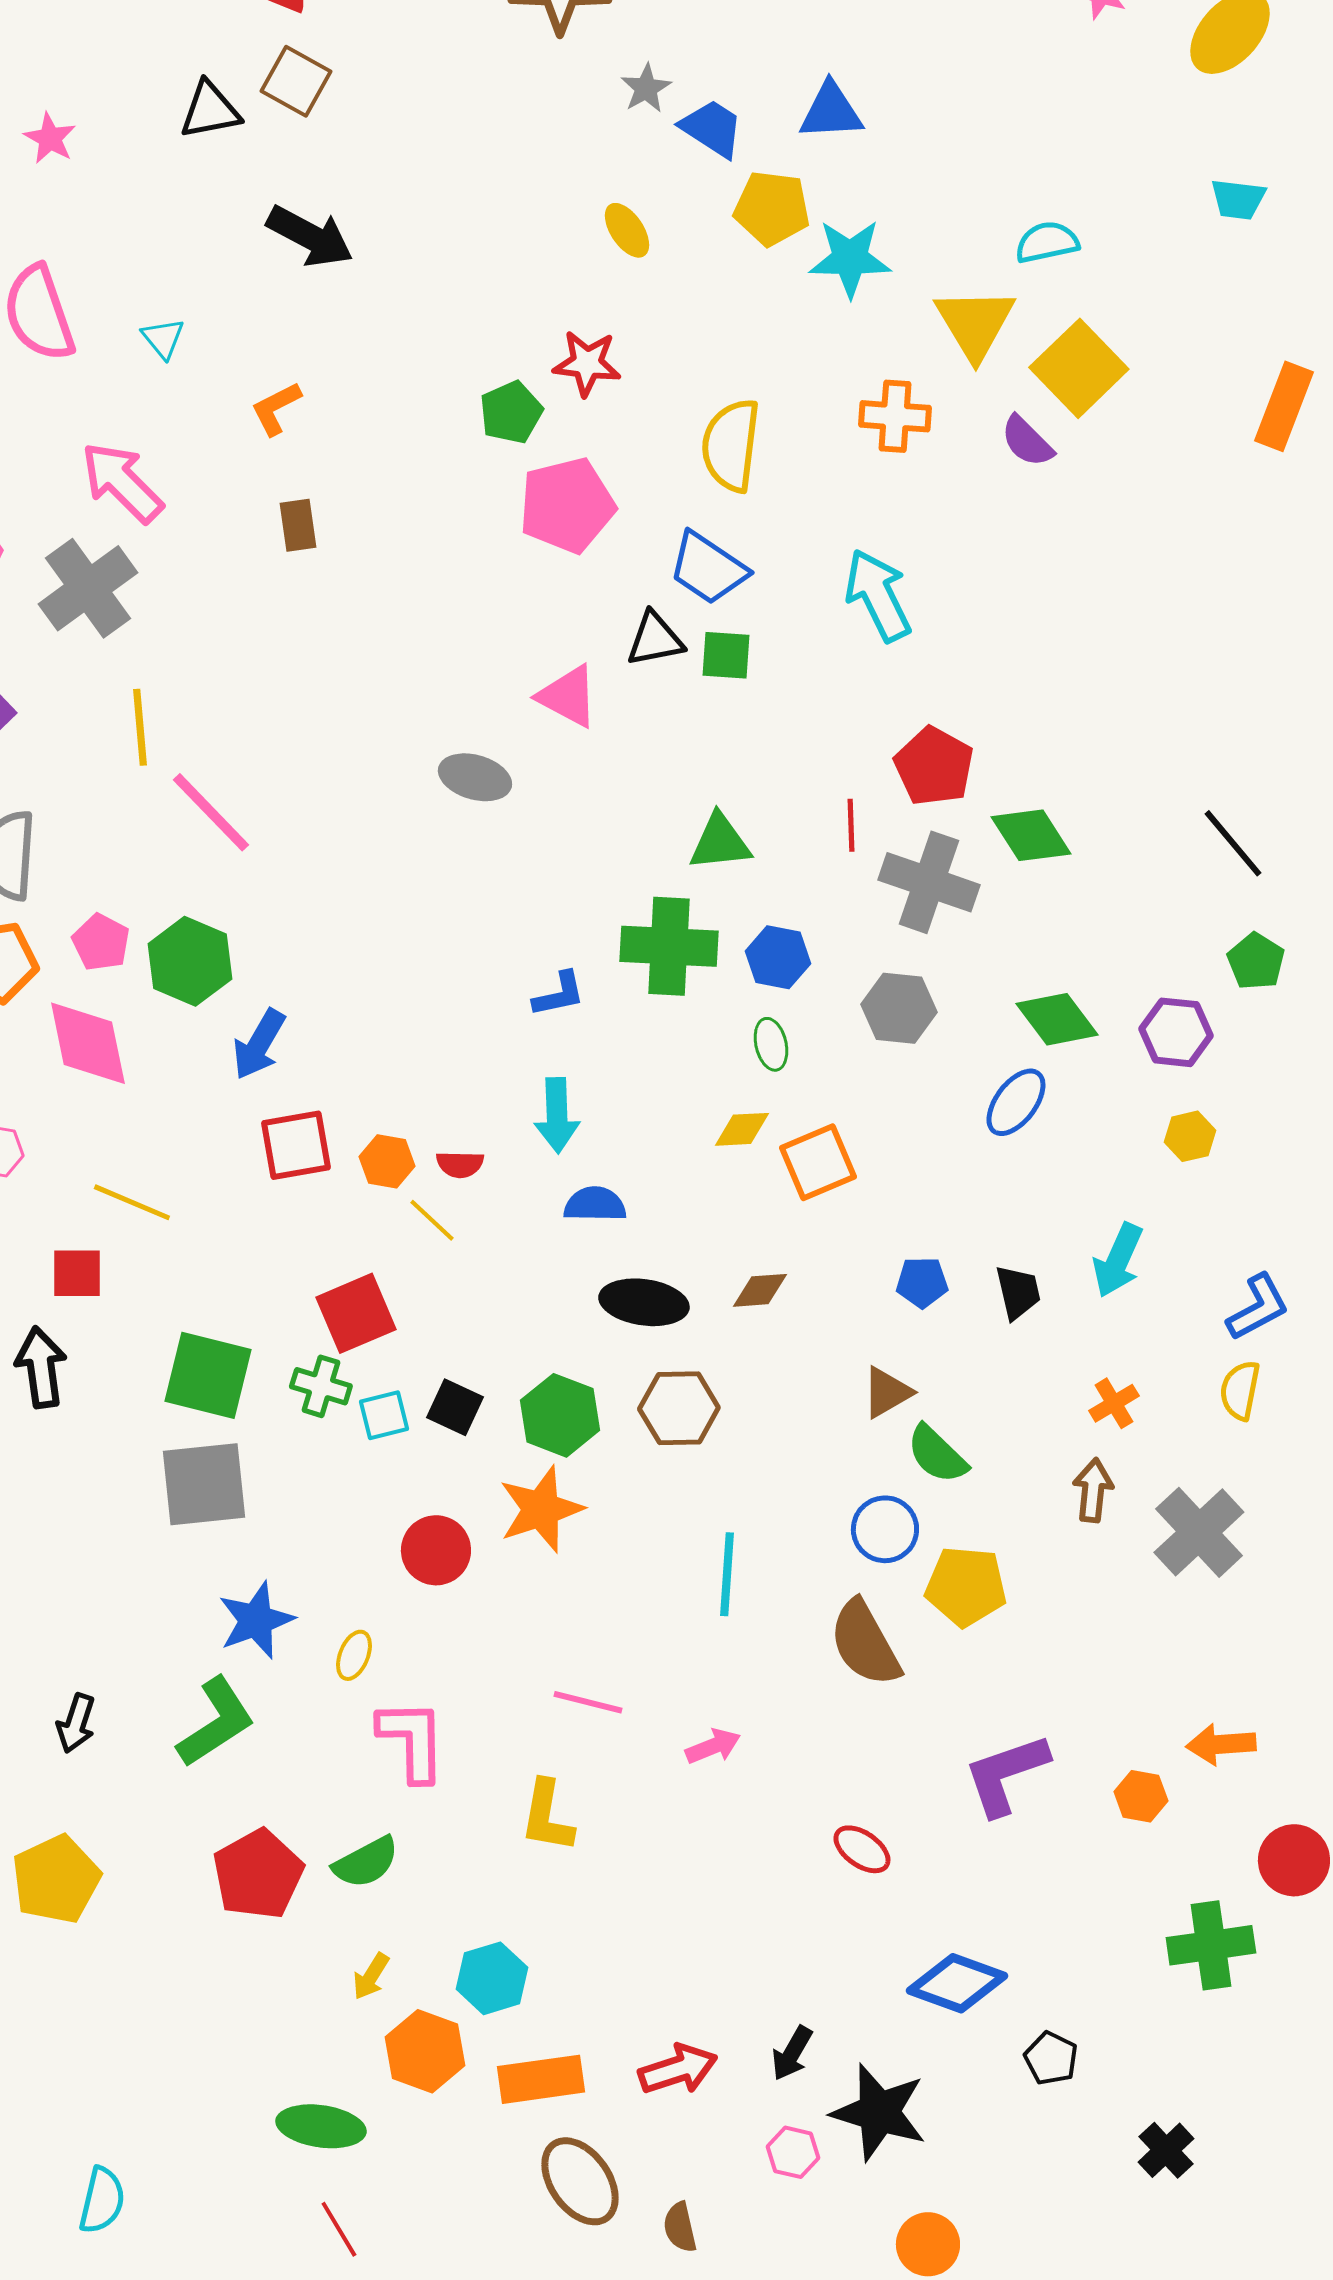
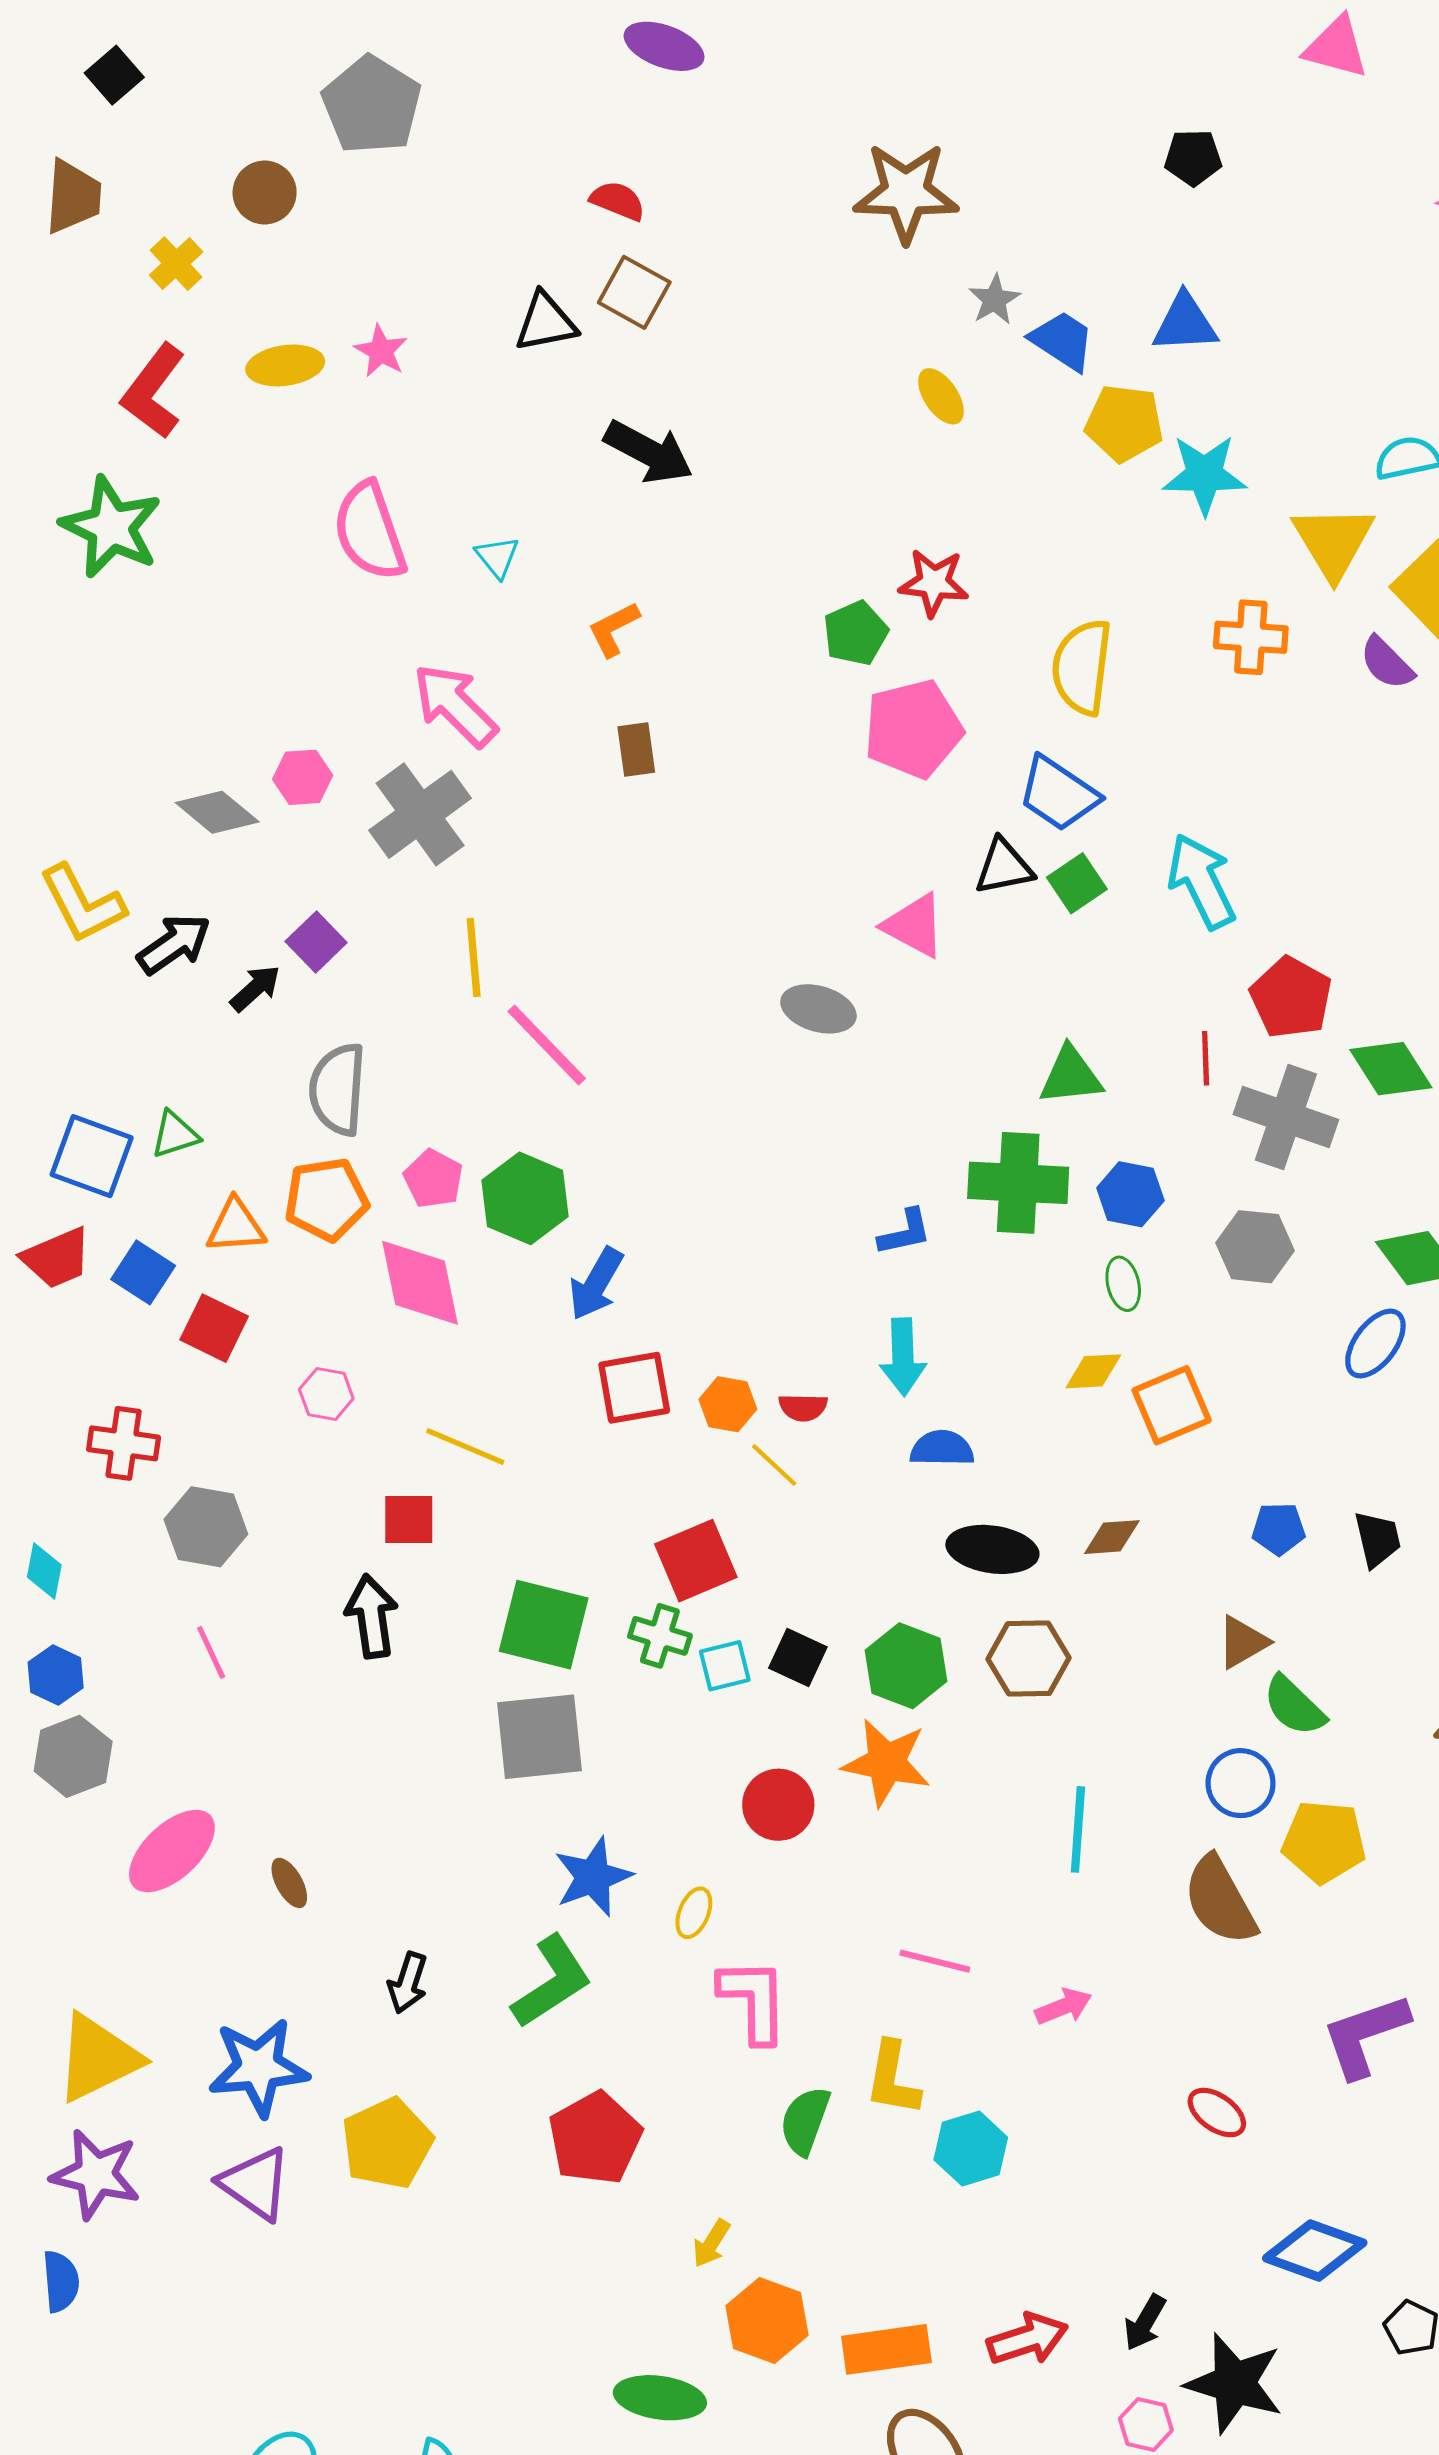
yellow ellipse: (627, 230) -> (941, 396), moved
cyan arrow: (878, 595) -> (1201, 881), moved
green square: (726, 655) -> (1077, 883), turned -38
orange star: (541, 1509) -> (886, 1763), turned 30
green semicircle: (366, 1862) -> (805, 2121), moved, turned 138
cyan hexagon: (492, 1978) -> (971, 2149), moved

